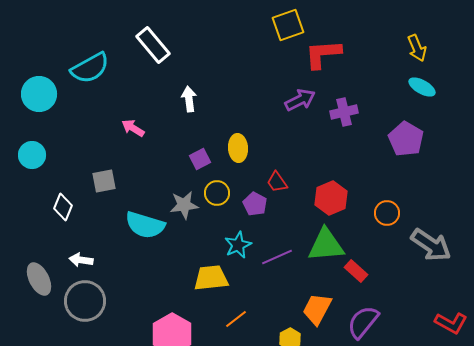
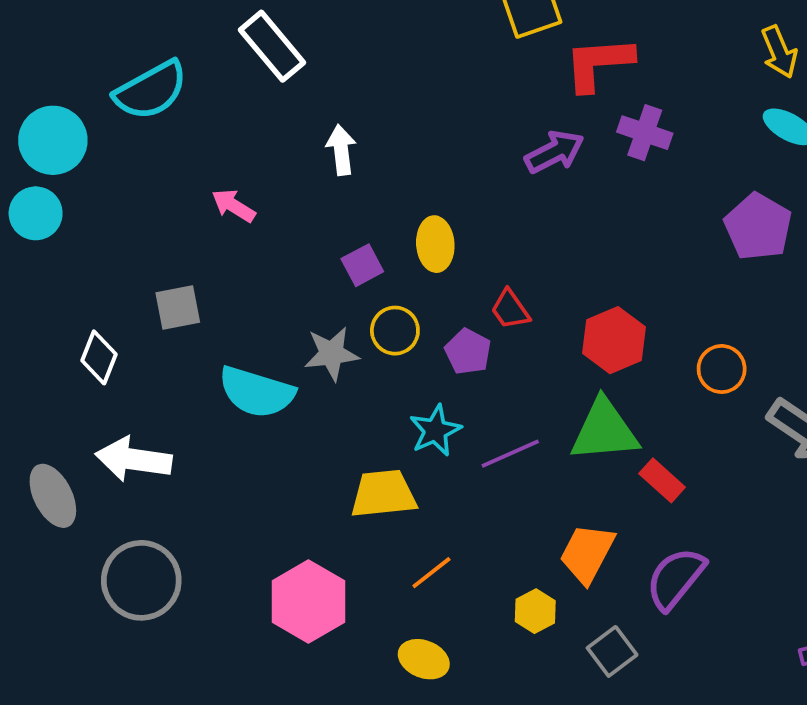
purple cross: (344, 112) -> (645, 133), moved, turned 32
cyan circle: (32, 155) -> (36, 213), moved
white arrow: (81, 260) -> (134, 459), size x1.6
gray circle: (85, 301) -> (141, 580), moved

